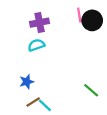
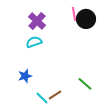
purple cross: (40, 23) -> (37, 21), turned -36
brown line: (33, 102) -> (55, 95), moved

